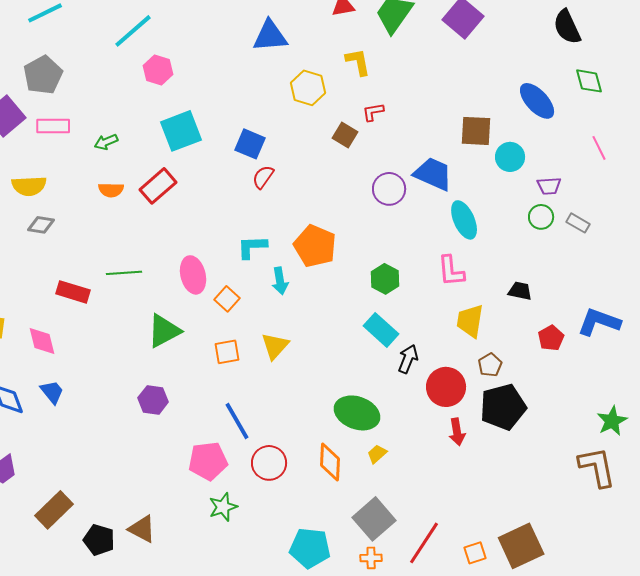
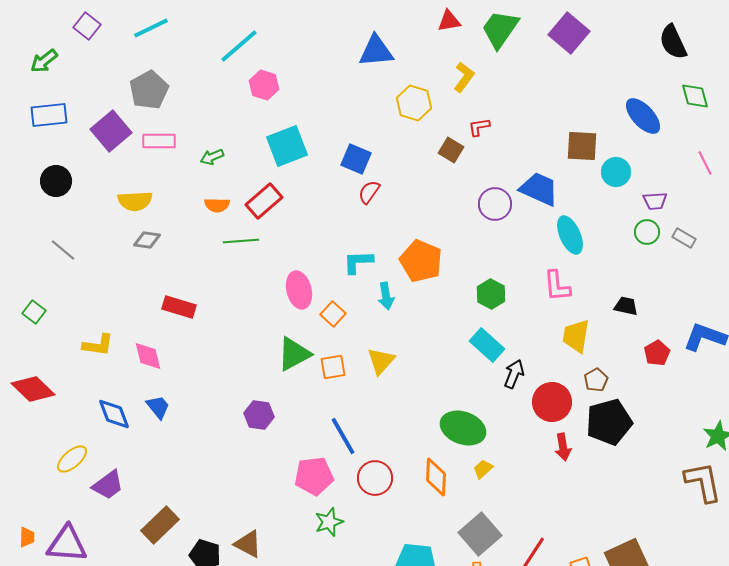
yellow L-shape: (358, 62) -> (464, 77), turned 48
green line: (124, 273) -> (241, 241), moved
green triangle: (164, 331) -> (294, 354), moved

